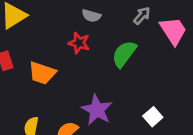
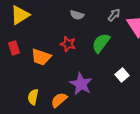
red star: (79, 43) -> (68, 44), moved
white square: (153, 117) -> (122, 75), moved

